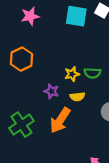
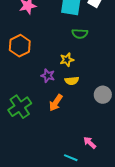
green semicircle: (92, 73) -> (80, 34), moved
orange arrow: (60, 120) -> (56, 103), size x0.7

